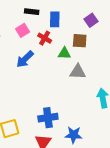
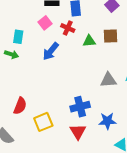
brown square: (80, 41) -> (110, 36), moved
gray triangle: (78, 72) -> (108, 80), moved

